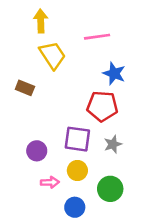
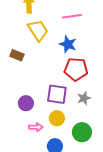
blue star: (114, 73) -> (68, 44), moved

